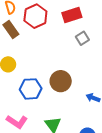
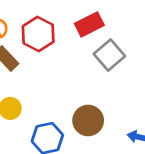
gray square: (82, 38) -> (109, 55), size x1.5

